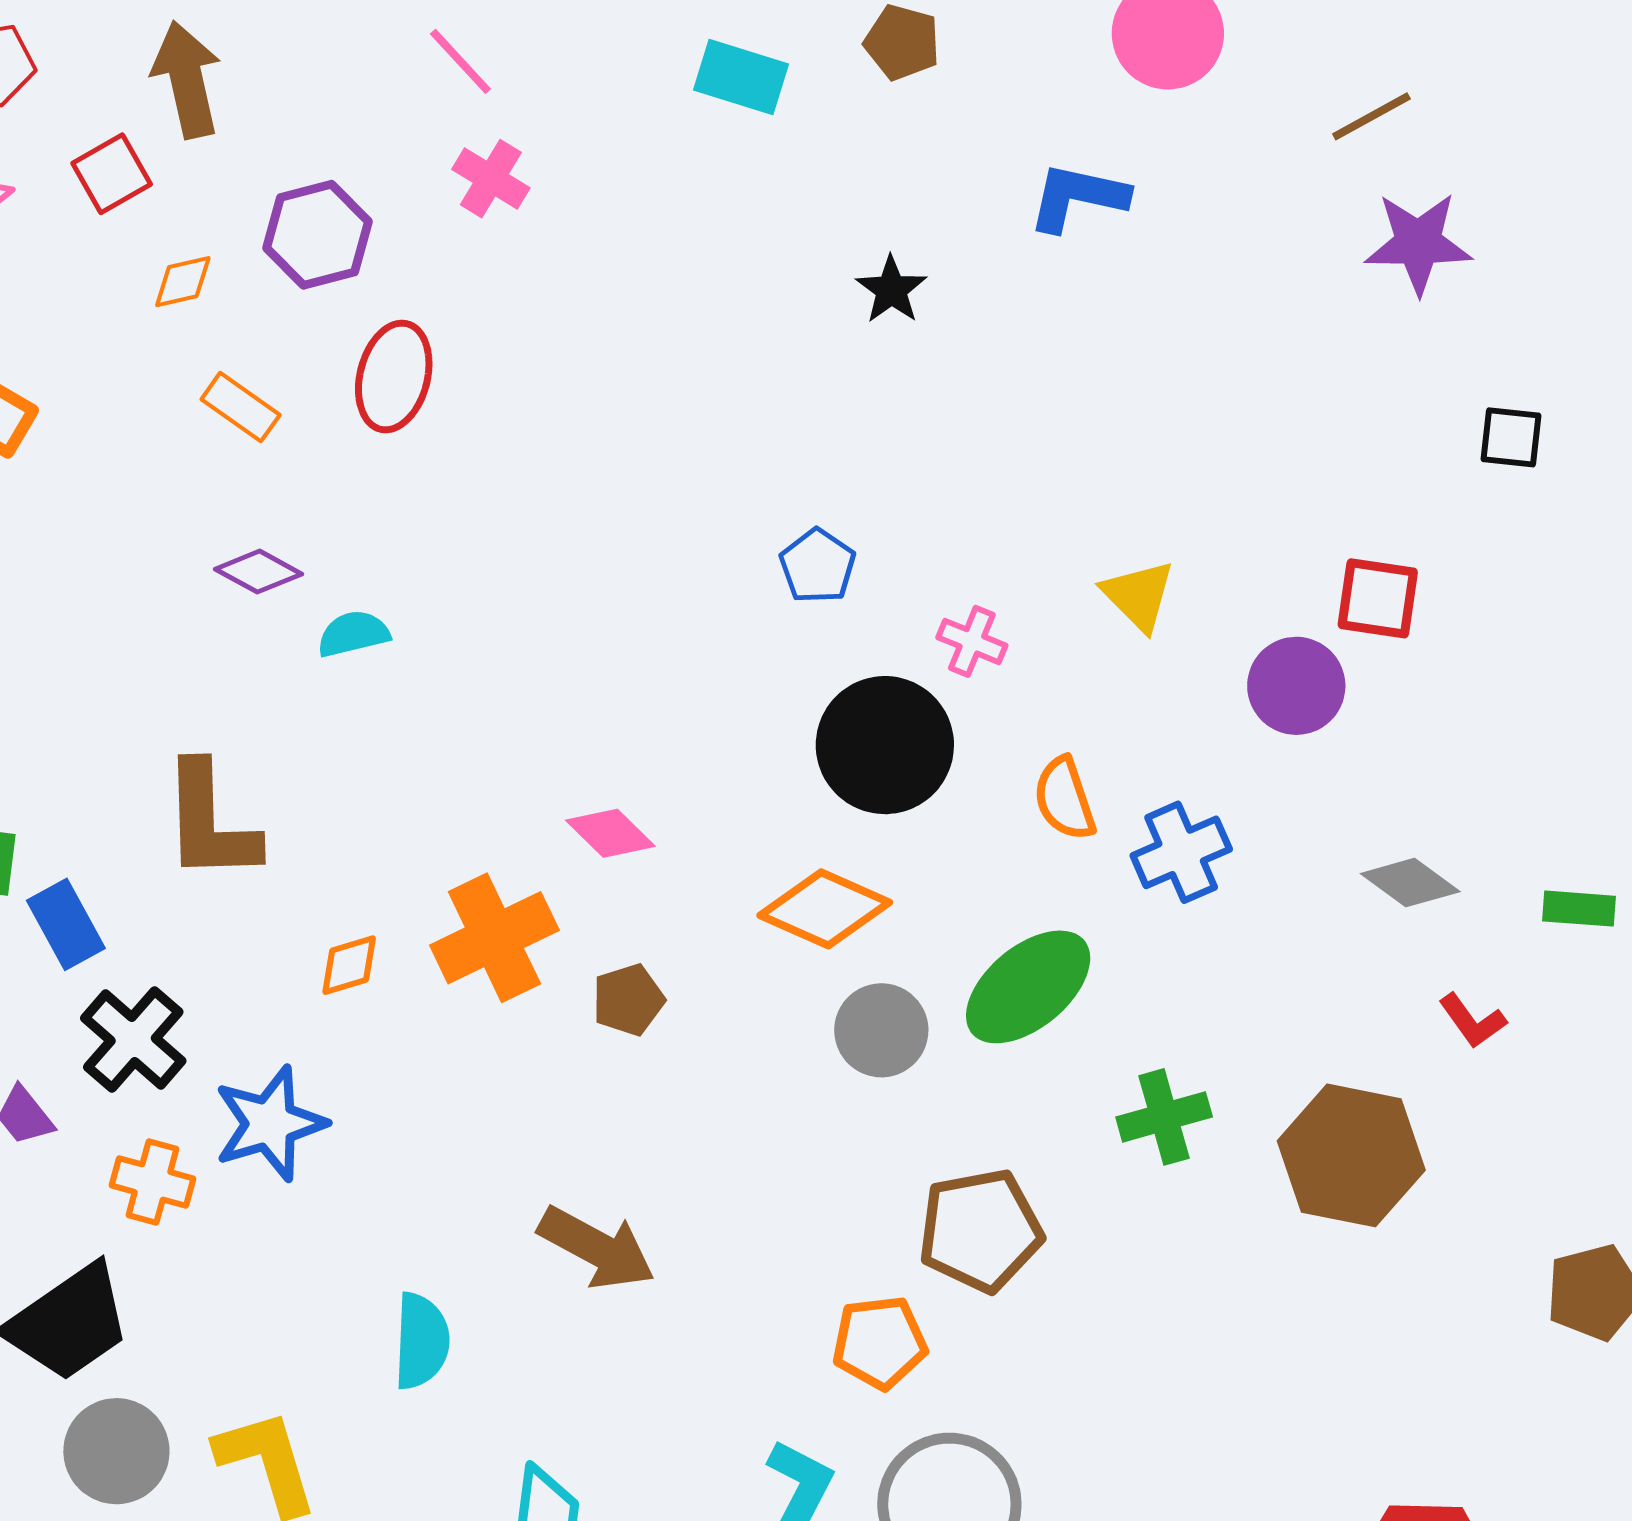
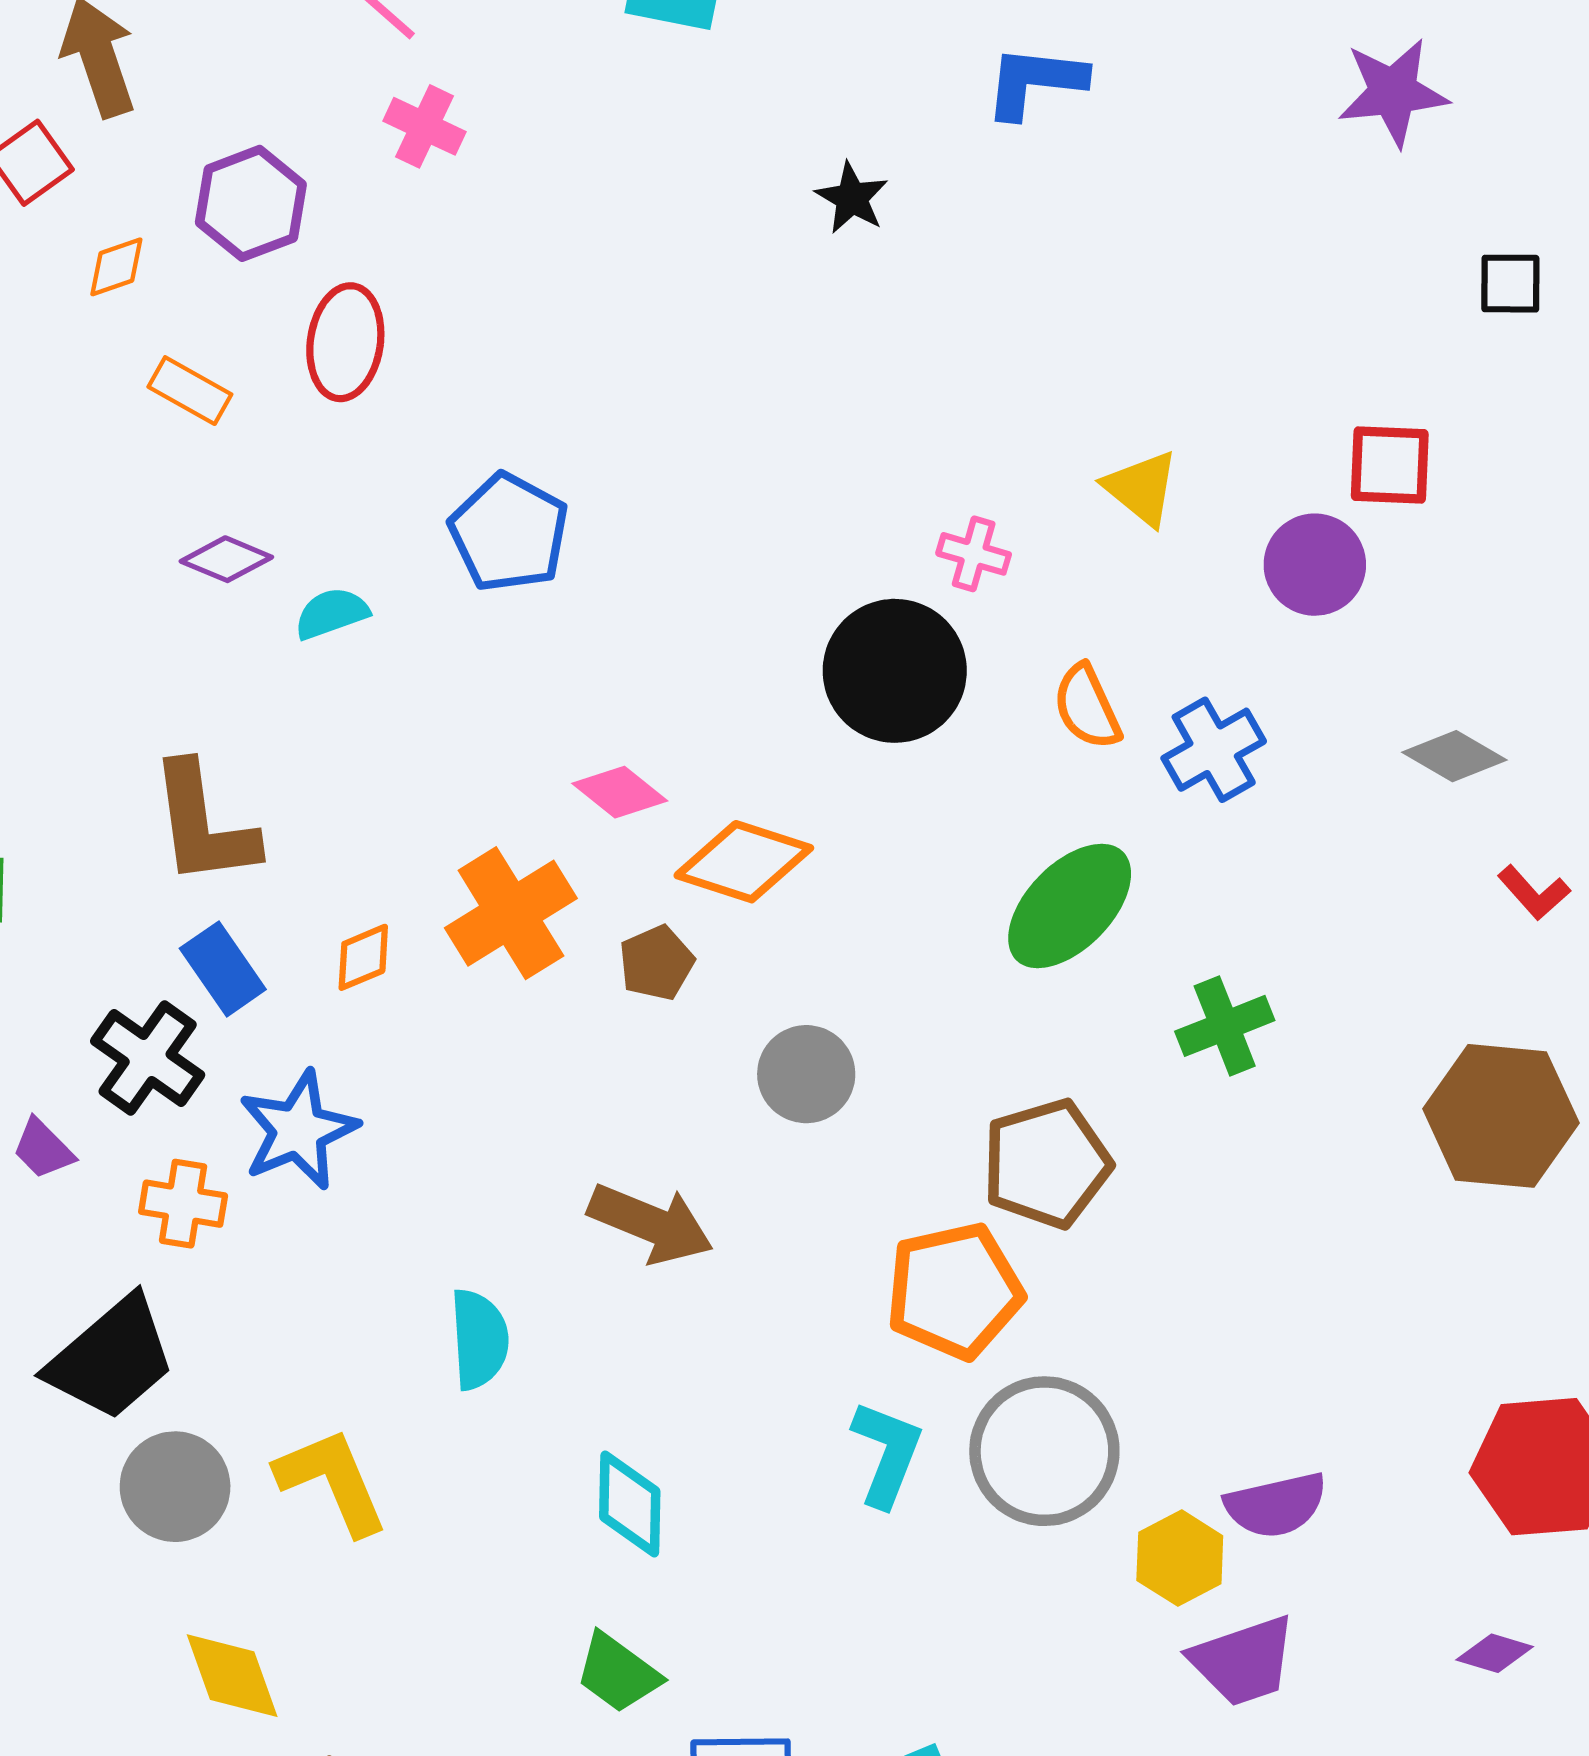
blue pentagon: (818, 566) -> (509, 533), moved, size x1.5
orange diamond: (825, 909) -> (744, 862), moved
blue rectangle: (66, 924) -> (223, 969), moved
gray circle: (881, 1030) -> (806, 1074), moved
brown hexagon: (1351, 1155) -> (1501, 1116), moved
orange pentagon: (880, 1342) -> (954, 1291), size x1.4

